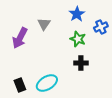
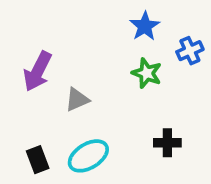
gray triangle: (44, 24) -> (77, 100), moved, turned 32
black cross: (81, 63) -> (167, 143), moved

